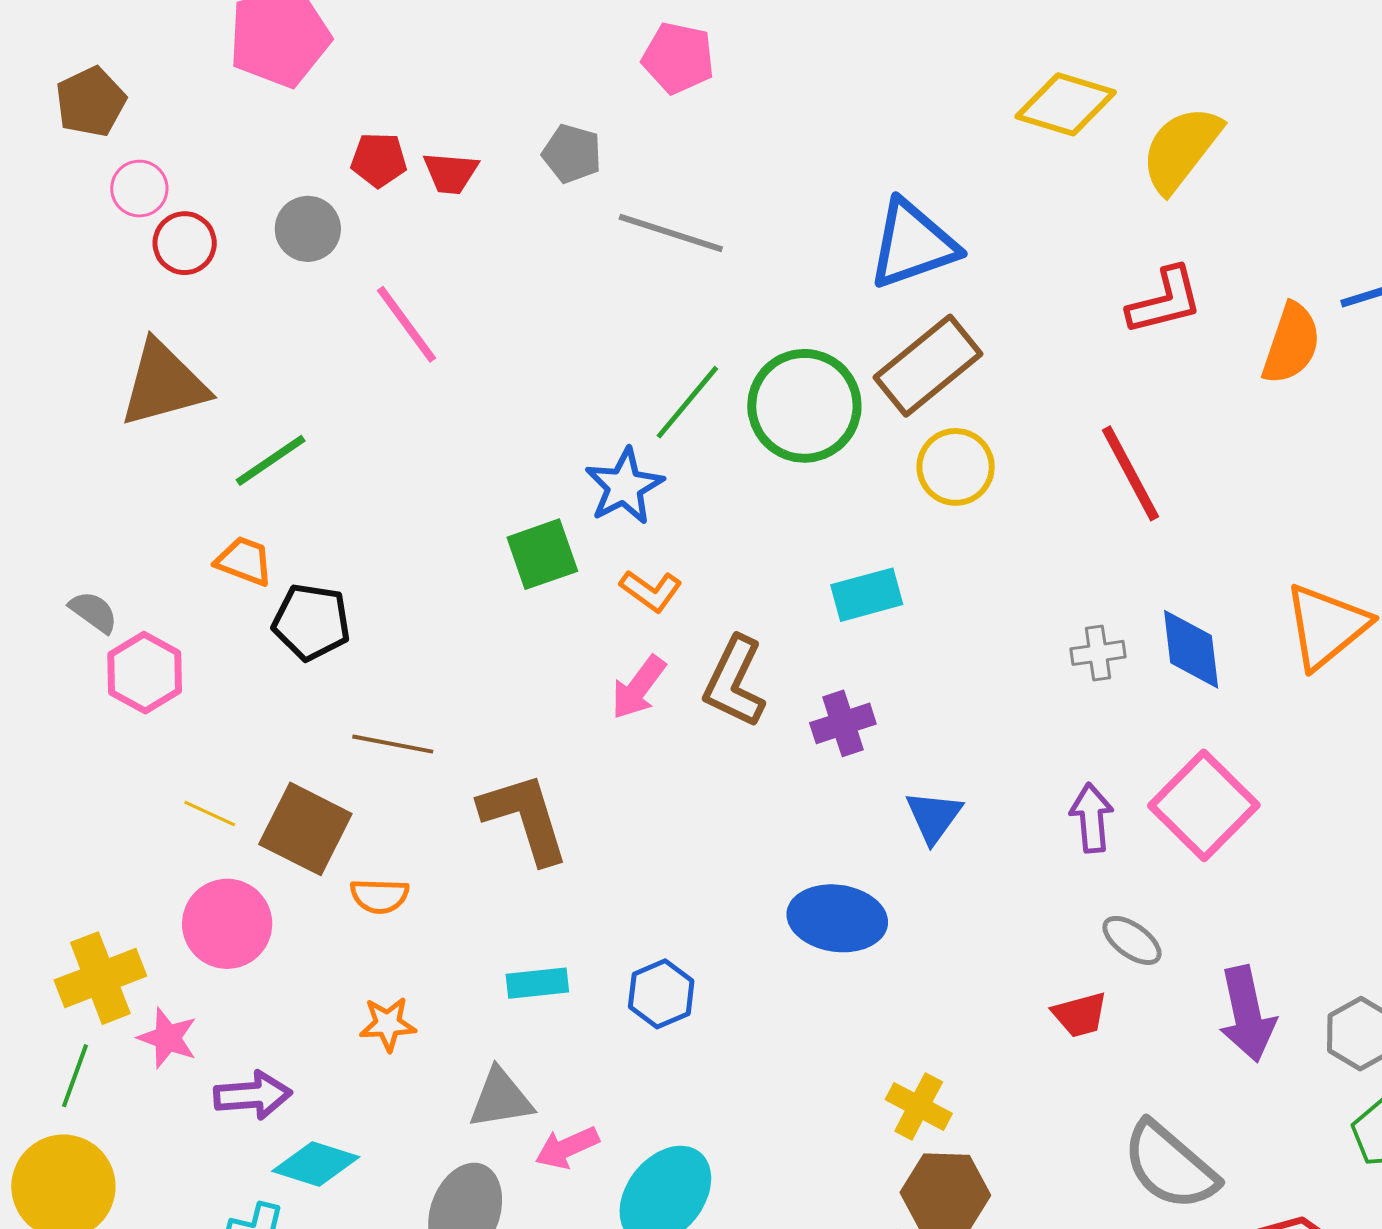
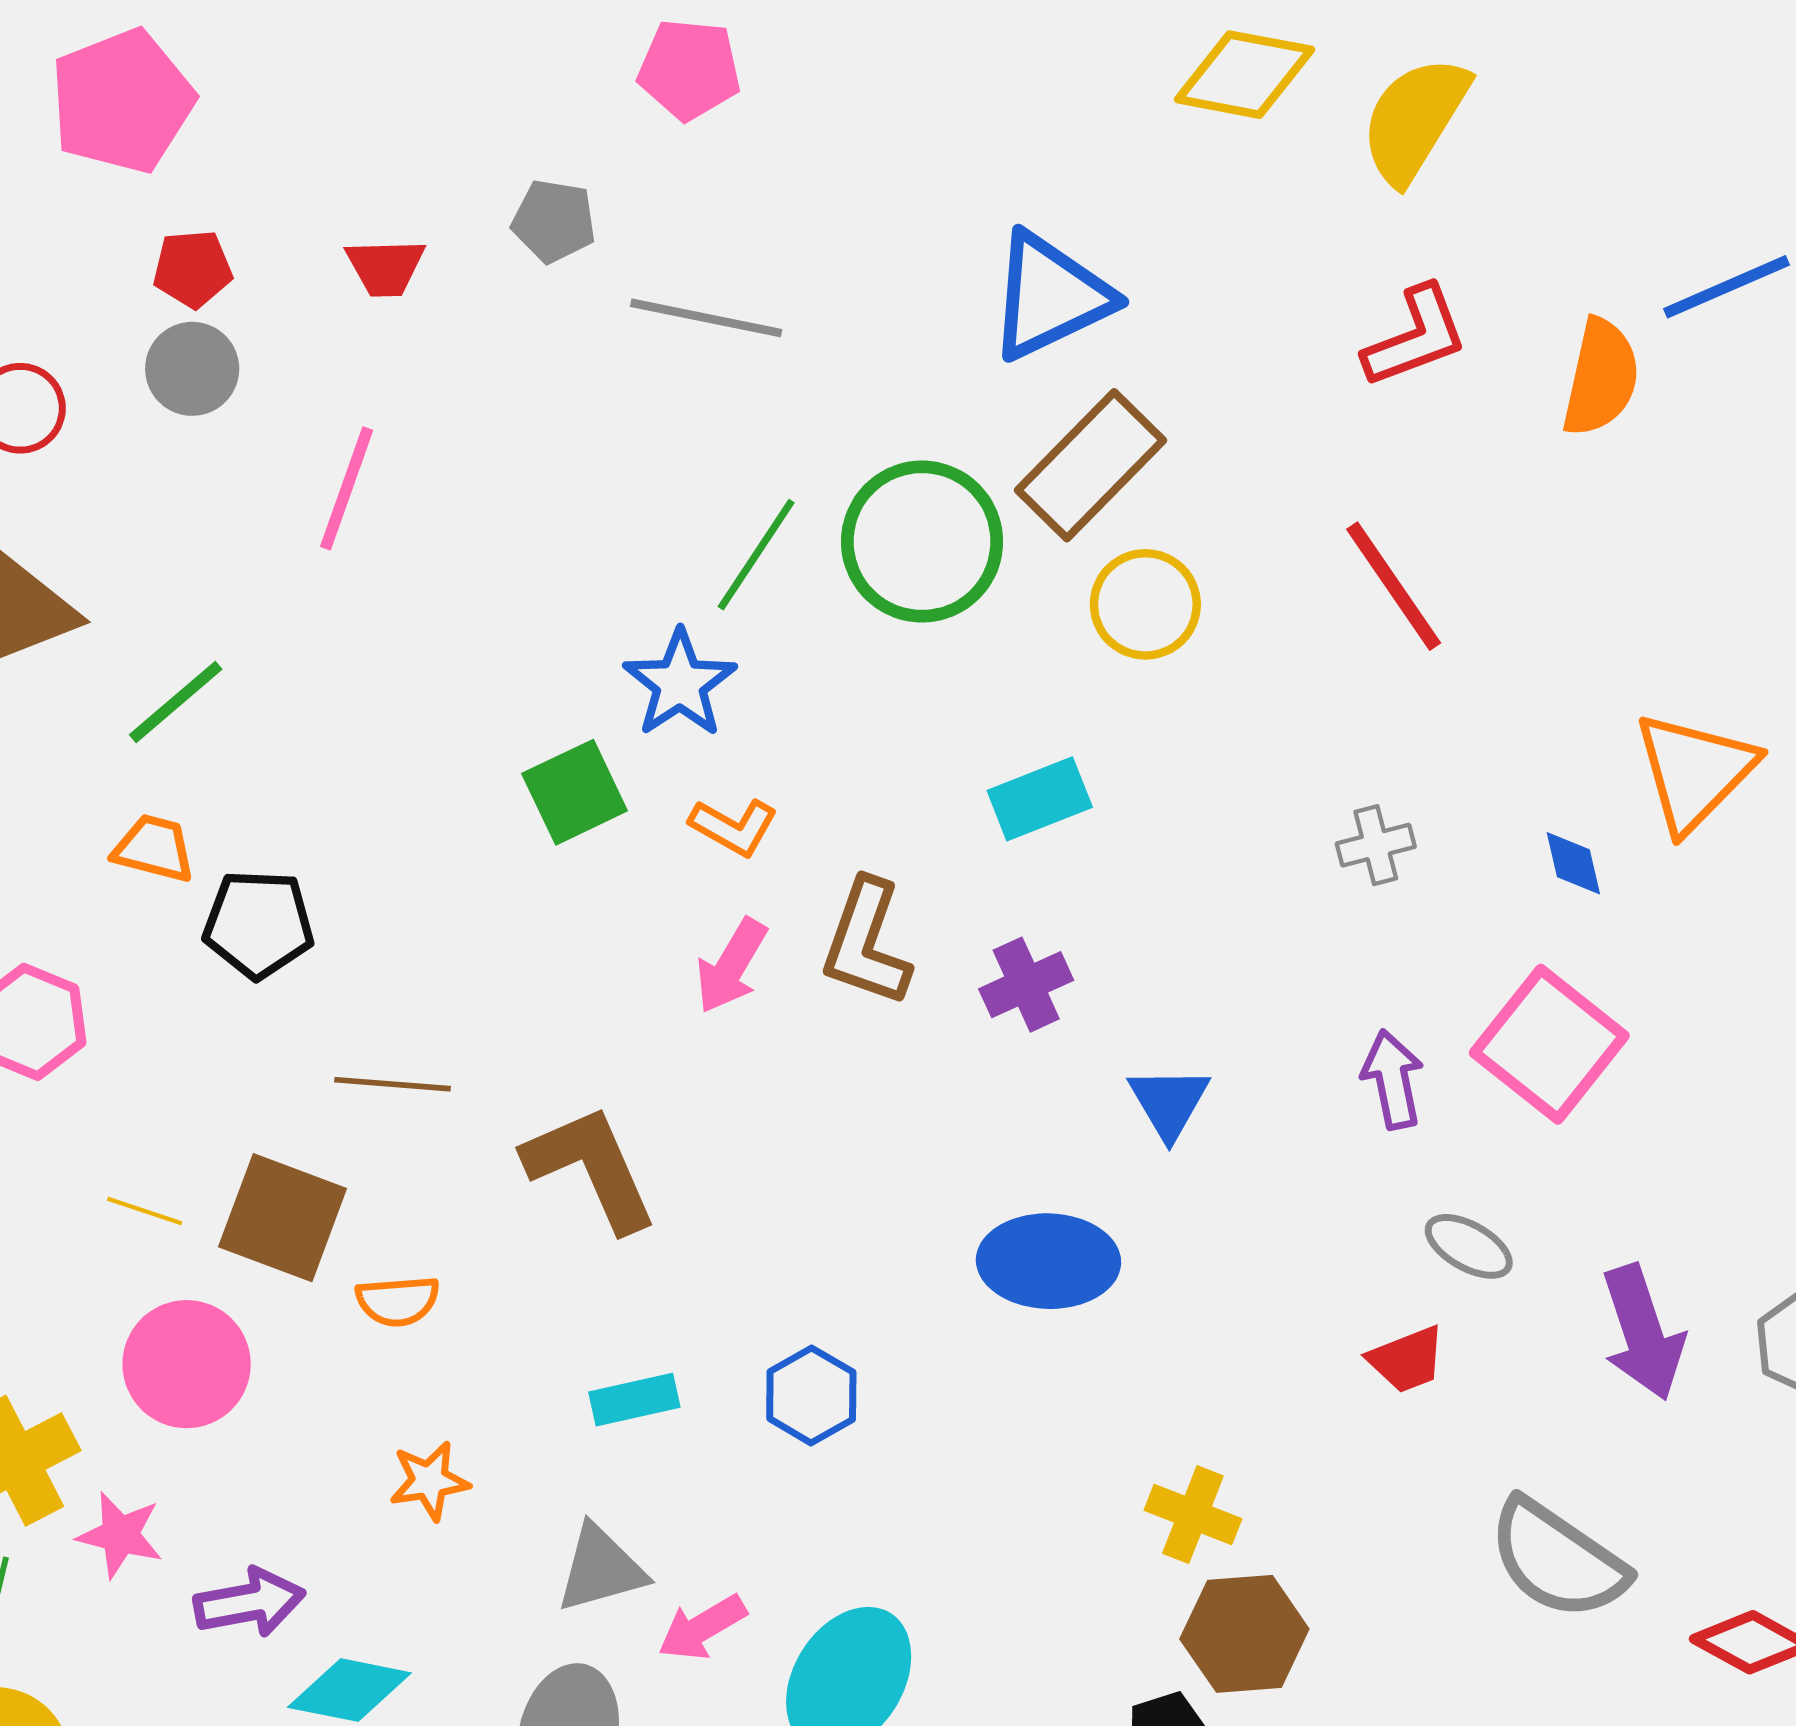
red pentagon: (379, 160) -> (193, 269), moved
pink line: (407, 324) -> (347, 488), turned 62
blue diamond: (1191, 649) -> (1573, 863), moved, size x0.6

